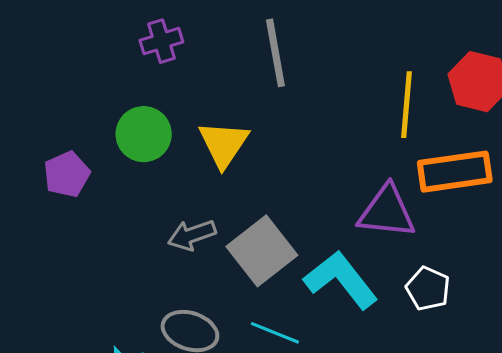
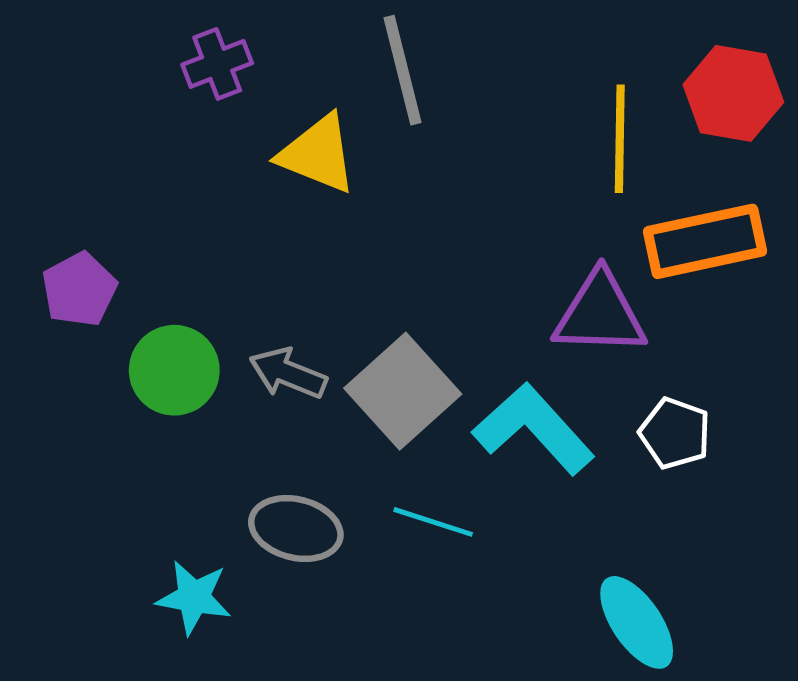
green circle: (144, 134) -> (174, 370), moved
yellow triangle: (224, 144) -> (318, 154), moved, turned -38
gray arrow: (192, 235) -> (288, 373), turned 45

